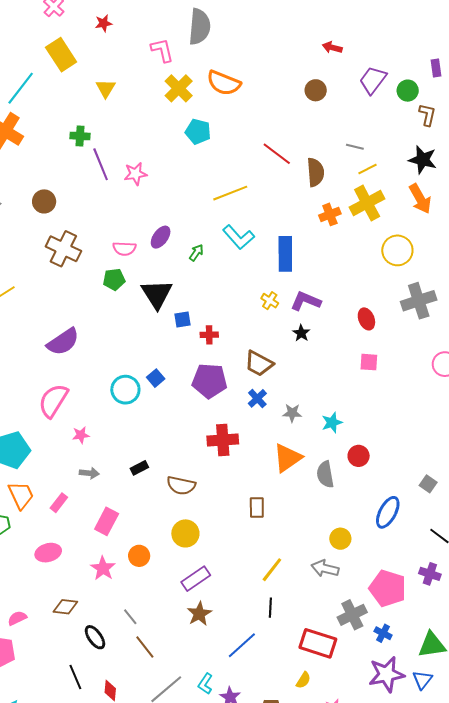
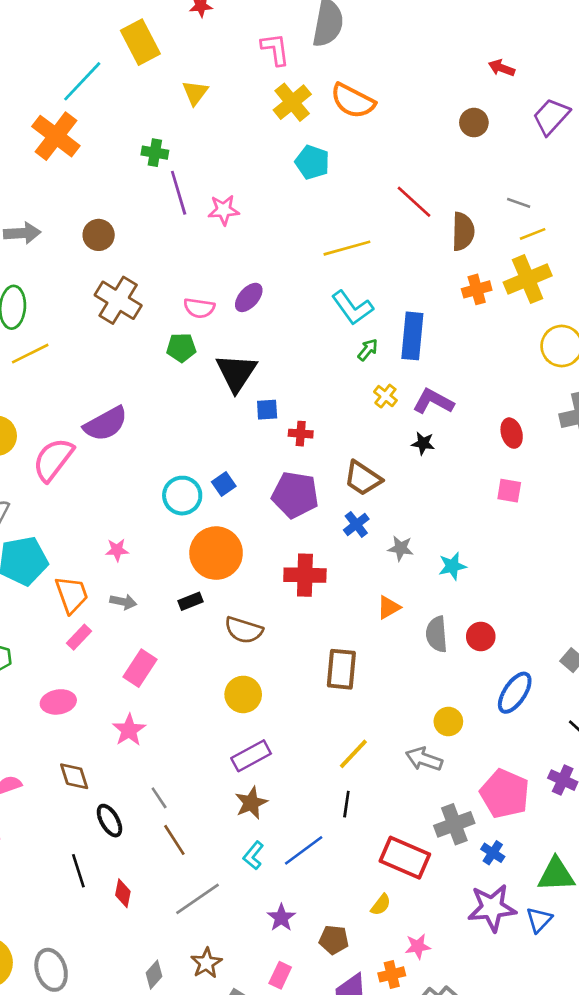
green arrow: (196, 253) -> (368, 350), moved
black star: (301, 333) -> (423, 443), turned -30
pink semicircle: (53, 401) -> (53, 460), moved
red circle: (359, 456) -> (481, 636), moved
orange triangle: (288, 458) -> (389, 607), size x0.6
orange trapezoid: (21, 495) -> (72, 595), moved
brown rectangle: (257, 507) -> (341, 669), size x1.4
orange circle: (139, 556) -> (216, 553), moved, size x1.8
brown diamond: (65, 607) -> (74, 776), turned 60
cyan L-shape: (205, 684) -> (253, 855), moved

